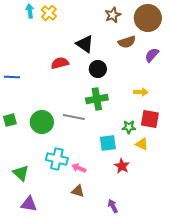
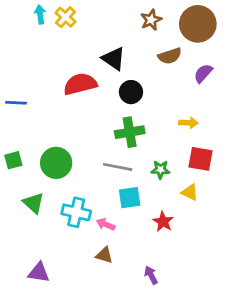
red semicircle: (60, 63) -> (80, 84), size x1.4
gray line: (74, 117) -> (118, 167), moved
green star: (129, 127) -> (160, 170), moved
cyan square: (108, 143) -> (130, 198), moved
green triangle: (21, 173) -> (33, 203), moved

